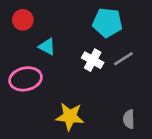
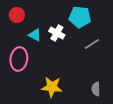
white cross: (93, 60) -> (57, 33), moved
pink ellipse: (26, 79) -> (19, 59), turned -70

